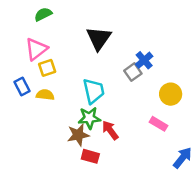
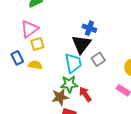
black triangle: (99, 38) -> (81, 44), moved
blue cross: (144, 60) -> (89, 28), moved, turned -32
gray square: (133, 72) -> (98, 59), moved

